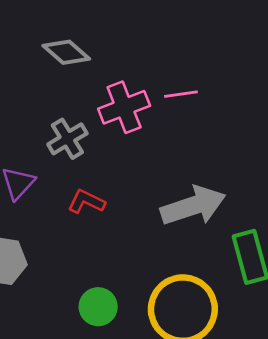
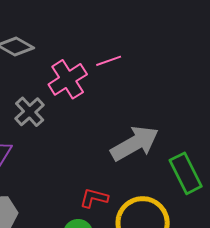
red L-shape: (86, 202) -> (94, 198), moved

